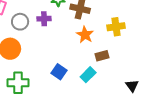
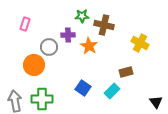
gray circle: (20, 22) -> (49, 47), moved
yellow cross: (116, 27) -> (140, 43), turned 36
orange star: (85, 35) -> (89, 46), moved

